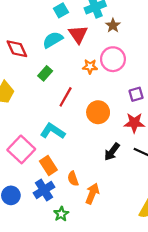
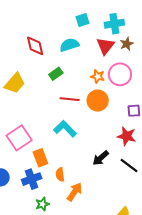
red triangle: (78, 34) -> (105, 46), moved
red line: (66, 97) -> (70, 99), turned 54
orange circle: (98, 112) -> (98, 101), moved
cyan L-shape: (53, 131) -> (65, 129), moved

